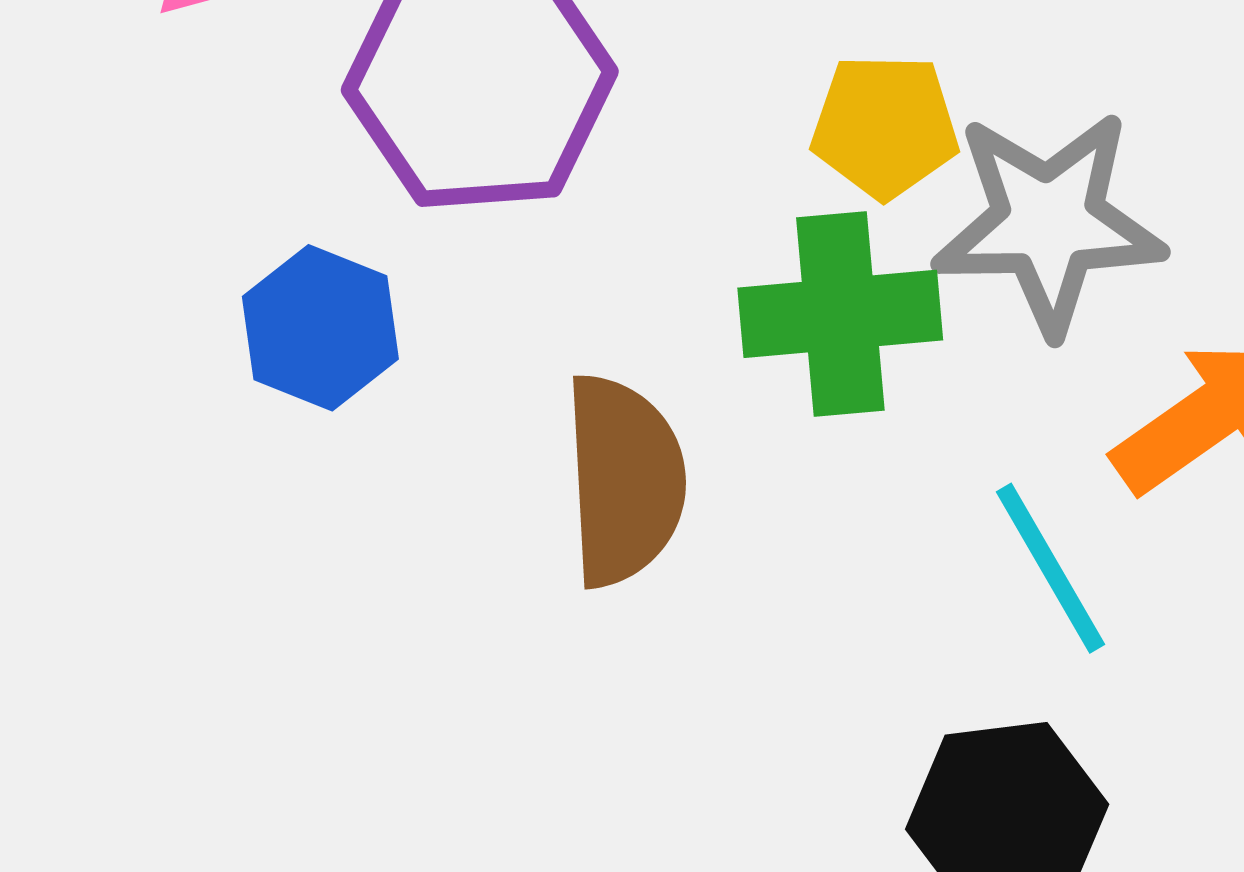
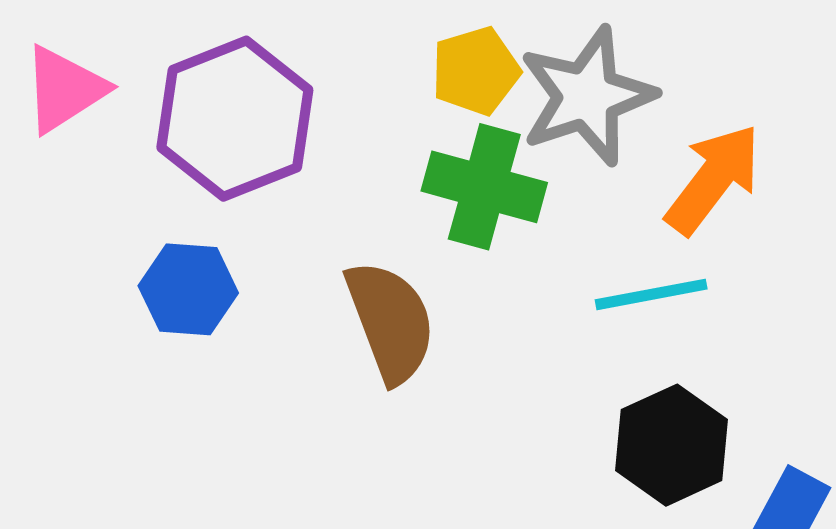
green cross: (840, 314) -> (484, 187), turned 38
cyan line: (1050, 568) -> (651, 294), turned -53

